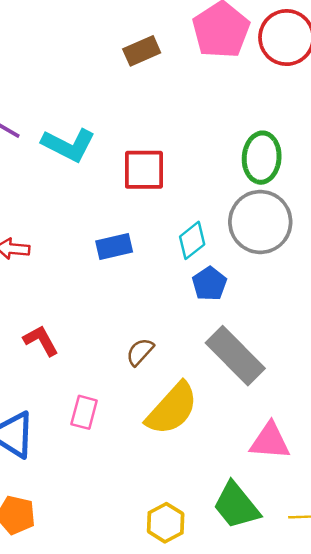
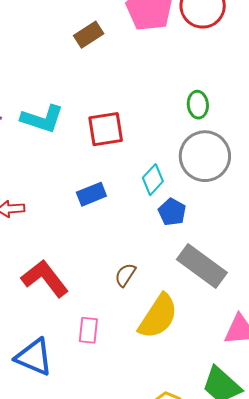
green ellipse: (262, 158) -> (198, 105), size x0.7
red L-shape: (41, 340) -> (45, 278), size x1.6

